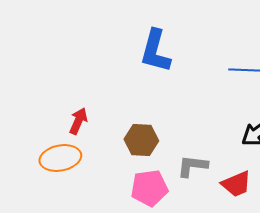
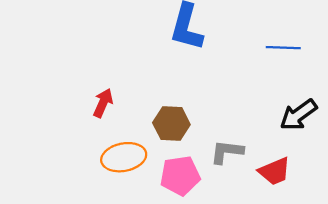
orange ellipse: (60, 158) -> (124, 157), moved

